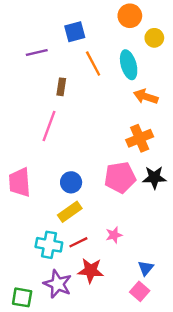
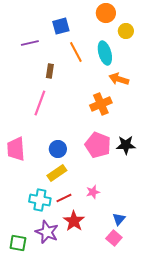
orange cross: (140, 138) -> (101, 104), moved
pink pentagon: (120, 177) -> (98, 145), turned 30
red star: (91, 271) -> (74, 221), turned 30

